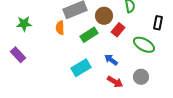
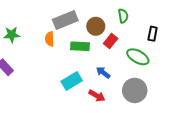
green rectangle: (89, 35) -> (80, 46), turned 36
gray circle: (141, 77) -> (135, 90), size x1.5
red arrow: (115, 82) -> (97, 96), moved

